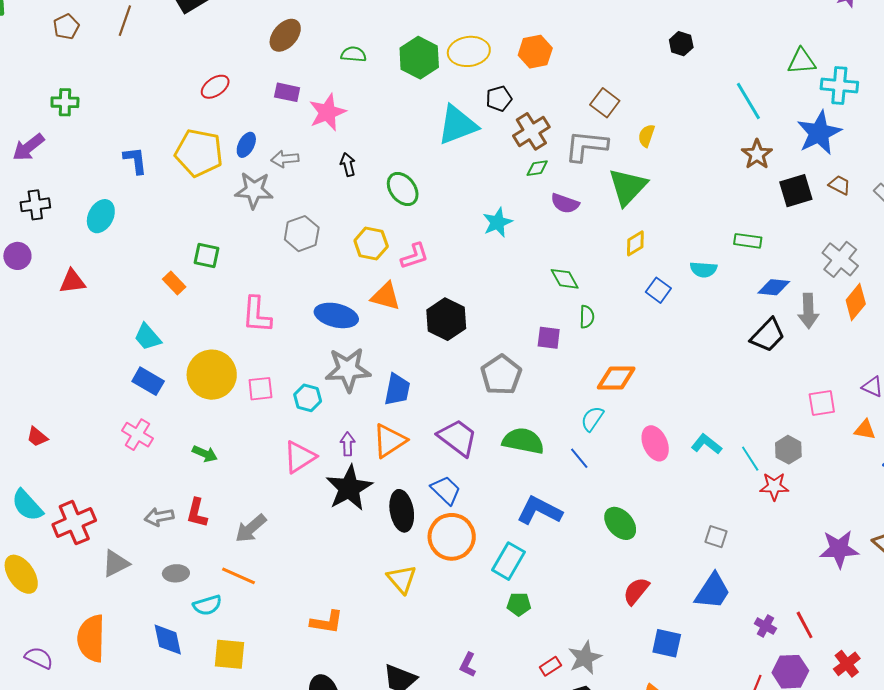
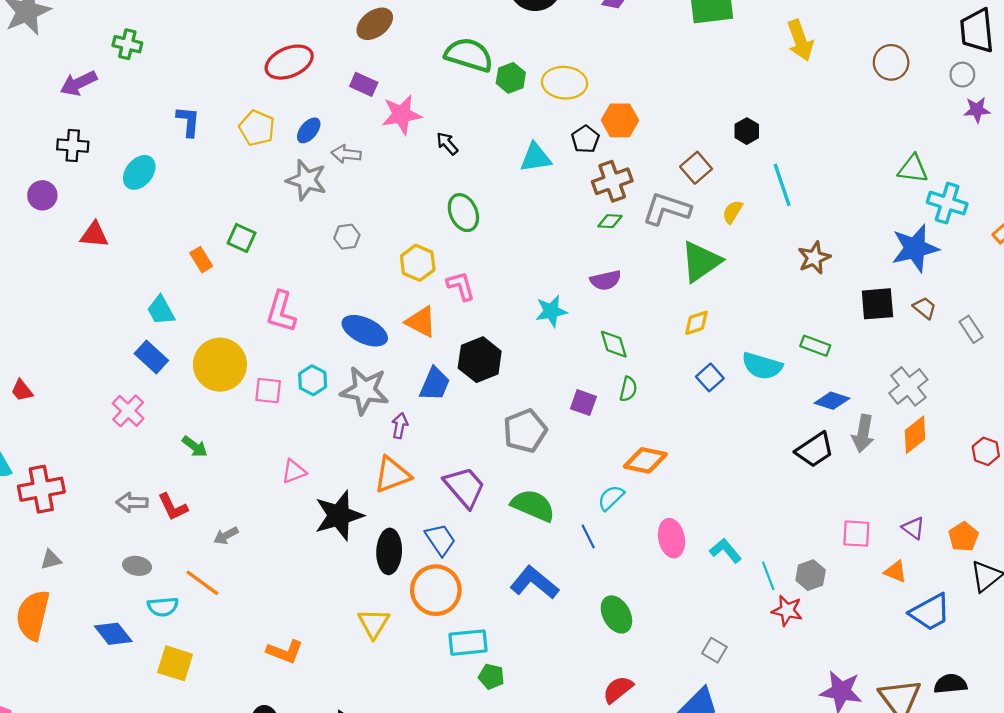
black hexagon: (681, 44) -> (747, 131), moved
orange hexagon: (535, 52) -> (620, 120), moved
green semicircle: (354, 54) -> (469, 55), moved, size x1.8
green hexagon: (419, 58) -> (511, 78), size x0.7
red ellipse: (215, 87) -> (289, 62), size x1.5
black pentagon: (499, 99) -> (585, 139), turned -30
cyan line: (748, 101) -> (782, 185), moved
cyan triangle: (457, 125) -> (536, 158), size x0.7
yellow pentagon: (199, 153) -> (257, 128), size x0.7
brown star: (757, 154) -> (814, 258), moved
black arrow: (348, 164) -> (447, 144), moved, turned -40
purple semicircle: (565, 203) -> (606, 280), moved, turned -44
cyan star: (498, 222) -> (551, 311), moved
gray hexagon: (302, 234) -> (347, 237), size x0.7
pink L-shape: (415, 256) -> (461, 286), turned -100
cyan semicircle: (704, 269) -> (762, 366), size x1.4
blue trapezoid: (397, 390) -> (435, 384), moved
cyan hexagon: (308, 398) -> (313, 380), moved
purple arrow: (348, 444) -> (400, 426), moved
pink triangle: (300, 457) -> (294, 471), size x0.7
red L-shape: (197, 513) -> (173, 507), turned -52
gray arrow: (251, 528) -> (226, 536), size x0.7
cyan rectangle: (508, 561) -> (468, 643), moved, turned 42
gray triangle: (116, 563) -> (51, 560), moved, size x0.7
blue diamond: (168, 640) -> (113, 634), turned -39

